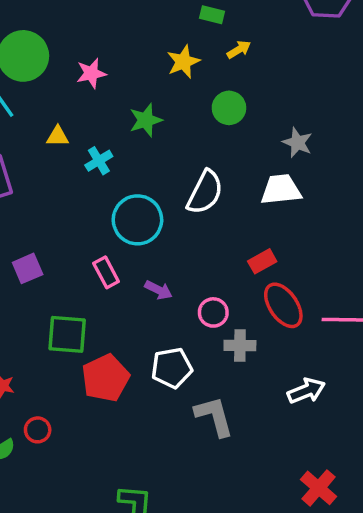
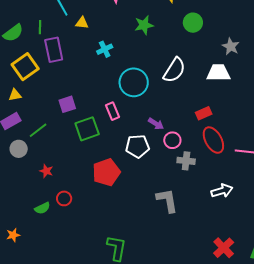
yellow triangle: (58, 136) -> (82, 23), moved
cyan cross: (99, 161) -> (105, 49), moved
purple arrow: (158, 290) -> (156, 124), moved
green square: (67, 334) -> (87, 129), moved, turned -30
white pentagon: (172, 368) -> (138, 146), moved

